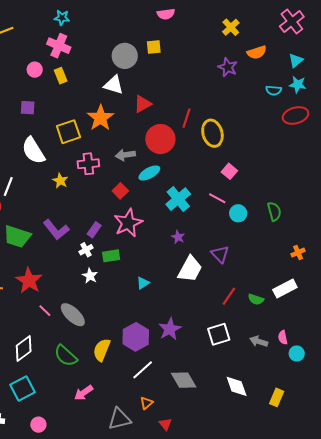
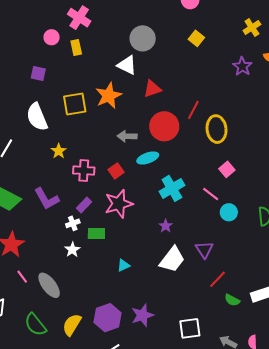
yellow square: (154, 47) -> (196, 38), moved, turned 35
pink cross: (88, 164) -> (84, 170), moved
red line: (229, 296) -> (217, 279), moved

